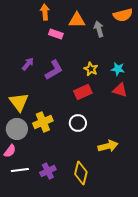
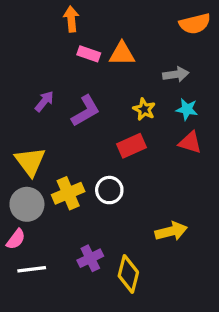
orange triangle: (77, 20) -> (122, 54), moved
gray arrow: (99, 29) -> (176, 74), moved, turned 98
white circle: (78, 123) -> (109, 190), moved
purple cross: (48, 171) -> (90, 258), moved

